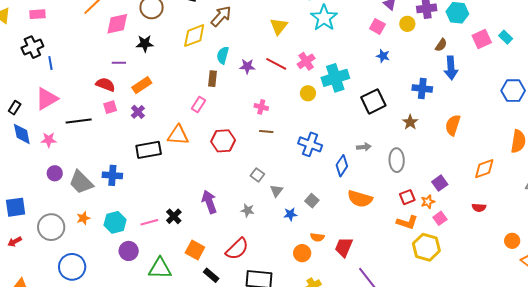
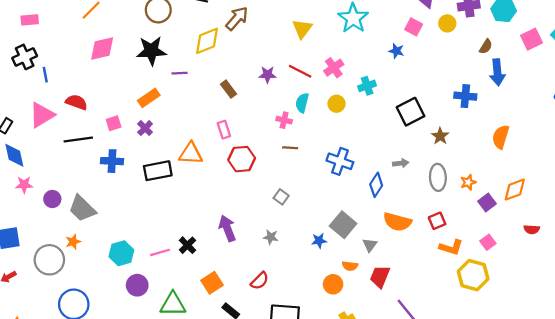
pink diamond: (117, 24) -> (102, 49), moved
black star: (145, 44) -> (151, 51), size x1.5
cyan semicircle: (223, 55) -> (302, 103), moved
blue star: (383, 56) -> (396, 51), moved
purple line: (119, 63) -> (180, 73), moved
cyan cross: (335, 78) -> (367, 86), size x0.6
brown rectangle: (213, 79) -> (228, 89), turned -42
red semicircle: (105, 85) -> (76, 102), moved
pink rectangle: (199, 105) -> (224, 130), moved, turned -49
brown star: (410, 122) -> (440, 136), moved
pink star: (49, 140) -> (24, 185), moved
orange diamond: (484, 169) -> (515, 190), moved
blue cross: (112, 175) -> (112, 161), moved
gray triangle: (276, 191) -> (370, 245), moved
red square: (407, 197) -> (437, 221), moved
gray square: (312, 201) -> (343, 225), size x1.6
orange star: (428, 202) -> (468, 182), moved
orange star: (83, 218) -> (73, 242), moved
red semicircle: (237, 249) -> (260, 281), size x0.7
orange square: (195, 250) -> (212, 283), turned 30

